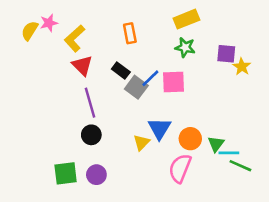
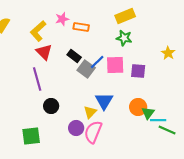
pink star: (49, 23) -> (62, 19), moved
orange rectangle: (130, 33) -> (81, 27), turned -70
purple square: (226, 54) -> (138, 71), moved
purple line: (90, 103) -> (37, 79), moved
orange circle: (190, 139) -> (138, 107), moved
pink semicircle: (180, 168) -> (93, 132), moved
purple circle: (96, 175) -> (76, 128), moved

